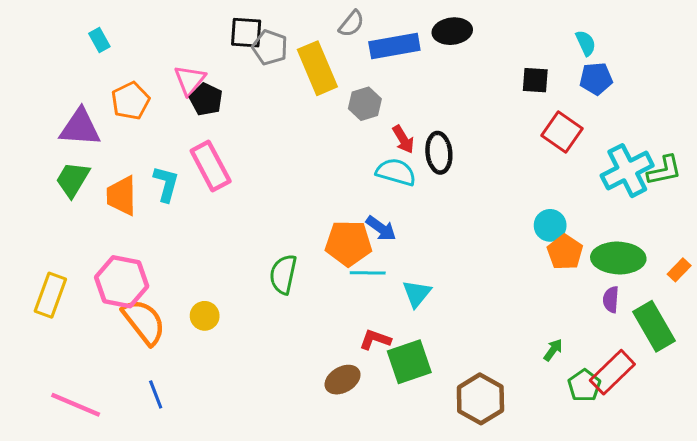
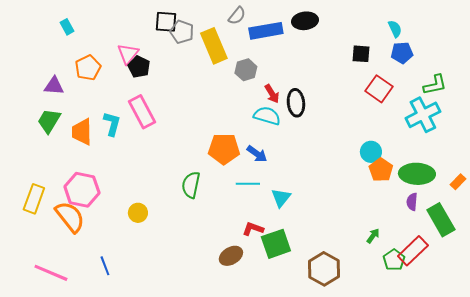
purple triangle: (80, 128) -> (54, 86), size x0.7
green L-shape: (664, 171) -> (435, 85), moved
orange pentagon: (348, 243) -> (224, 149), moved
orange semicircle: (144, 322) -> (70, 217), moved

